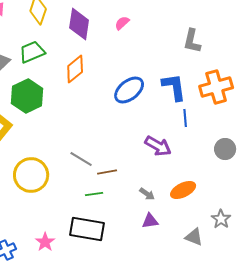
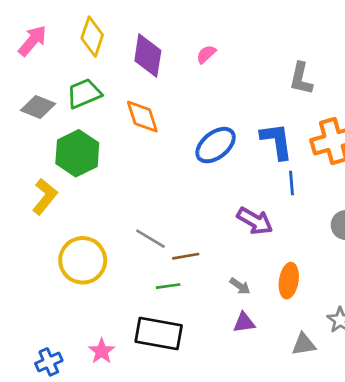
orange diamond: (75, 69) -> (142, 117), turned -68
orange ellipse: (183, 190) -> (289, 281), turned -55
gray triangle: (194, 237) -> (304, 344), turned -30

